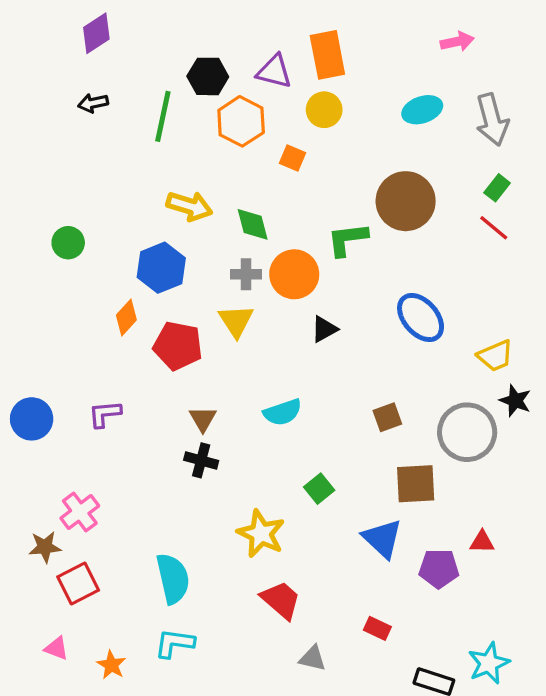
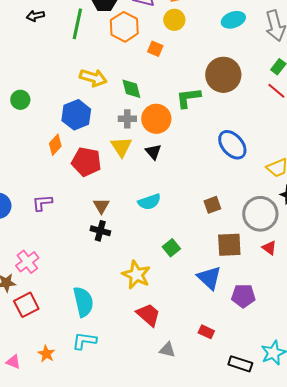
black triangle: (324, 329) -> (153, 152), moved, turned -42
red triangle: (482, 542) -> (269, 248), moved, turned 35
pink triangle: (57, 648) -> (13, 362), moved

